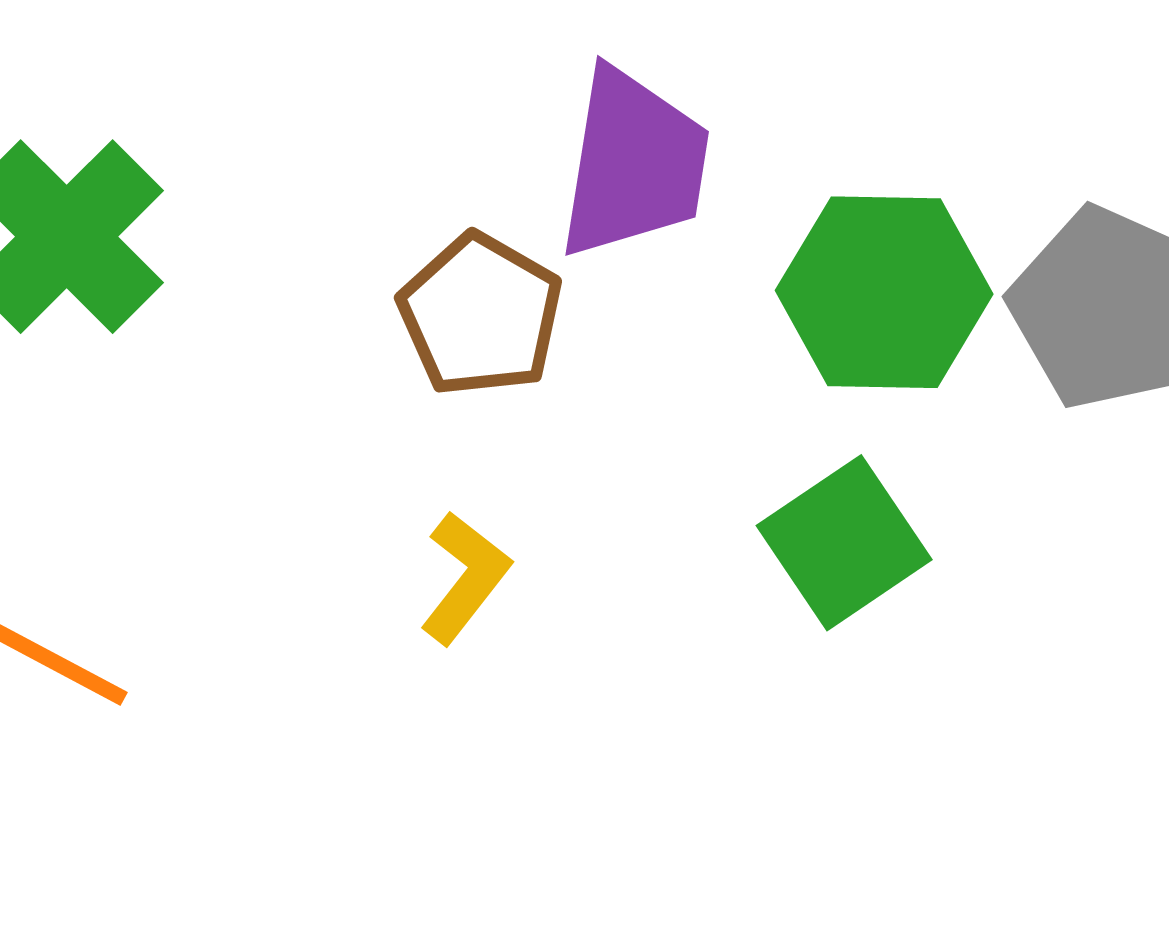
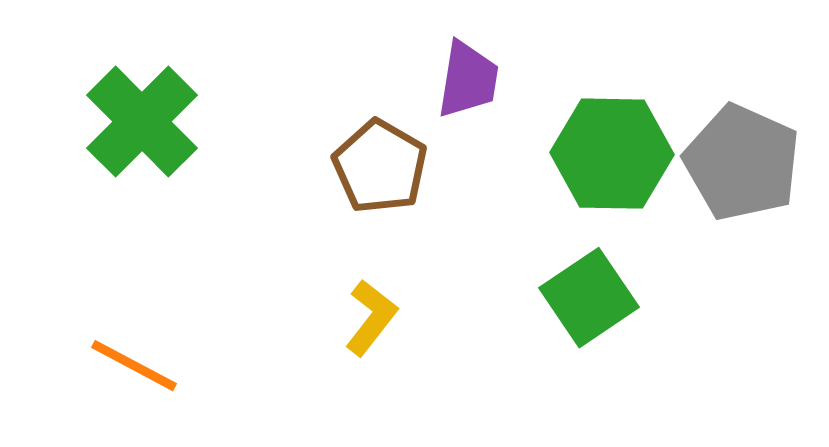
purple trapezoid: (634, 164) -> (468, 80), size x0.7

